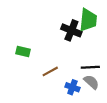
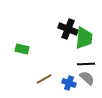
green trapezoid: (88, 20) -> (84, 38), moved
brown line: (50, 71) -> (44, 79), moved

